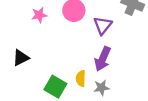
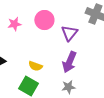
yellow semicircle: (81, 78) -> (35, 66), moved, turned -72

